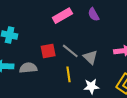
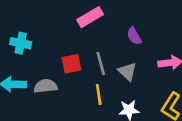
purple semicircle: (94, 14) -> (134, 36), moved
gray line: (70, 51) -> (101, 63), turned 36

